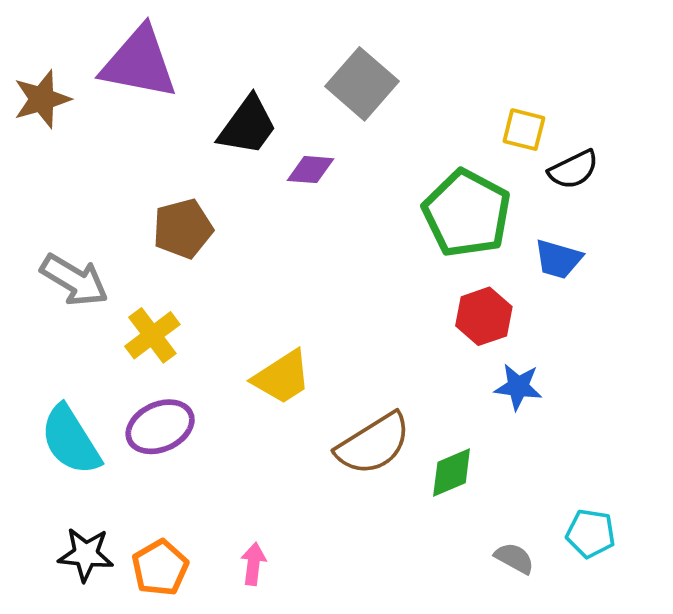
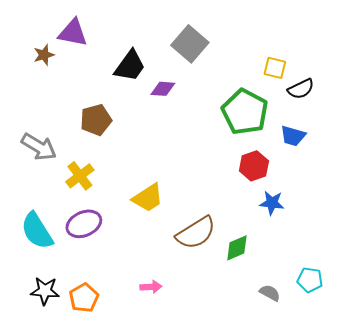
purple triangle: (139, 63) -> (73, 33), size x0.7
brown star: (42, 99) -> (44, 55), moved, size x0.7
pink arrow: (253, 564) -> (151, 287), moved, turned 80

